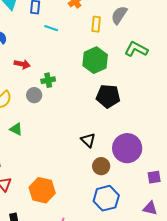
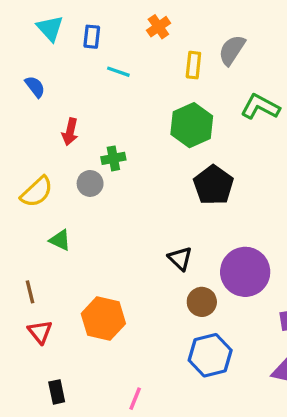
red arrow: (22, 64) -> (70, 132), turned 91
black pentagon: (108, 96) -> (213, 185), turned 30
orange hexagon: (42, 190) -> (103, 319), moved

